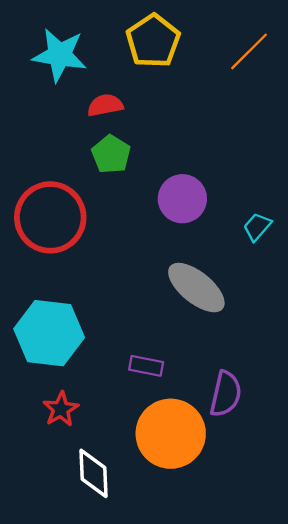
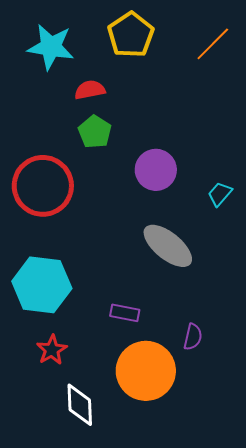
purple semicircle: (226, 394) -> (193, 337), size x0.7

